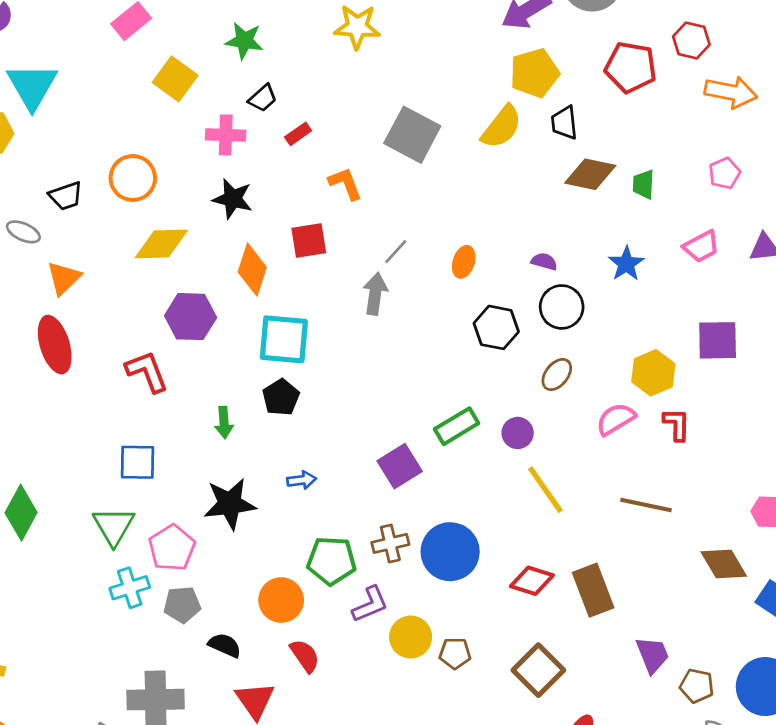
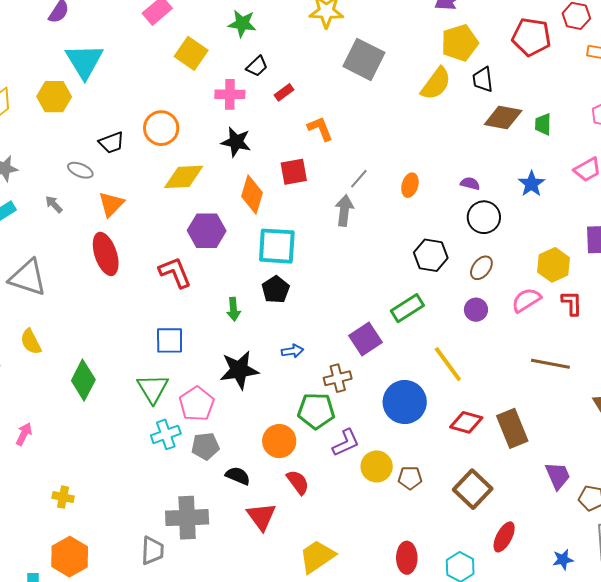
gray square: (412, 135) -> (364, 59), moved
black hexagon: (496, 327) -> (431, 255), moved
purple circle: (518, 433) -> (476, 310), moved
yellow line: (545, 490) -> (448, 364), moved
brown cross: (390, 543) -> (338, 378), moved

